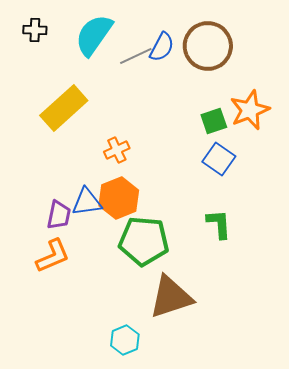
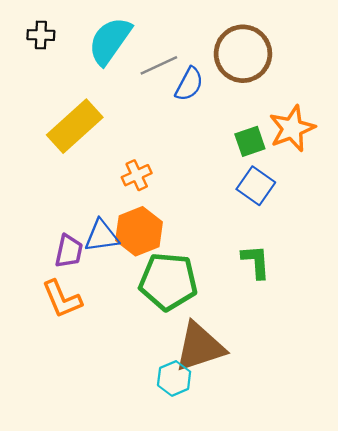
blue semicircle: (162, 47) -> (189, 84), moved
orange L-shape: (53, 256) -> (62, 299), turned 90
cyan hexagon: (125, 340) -> (174, 378), moved

